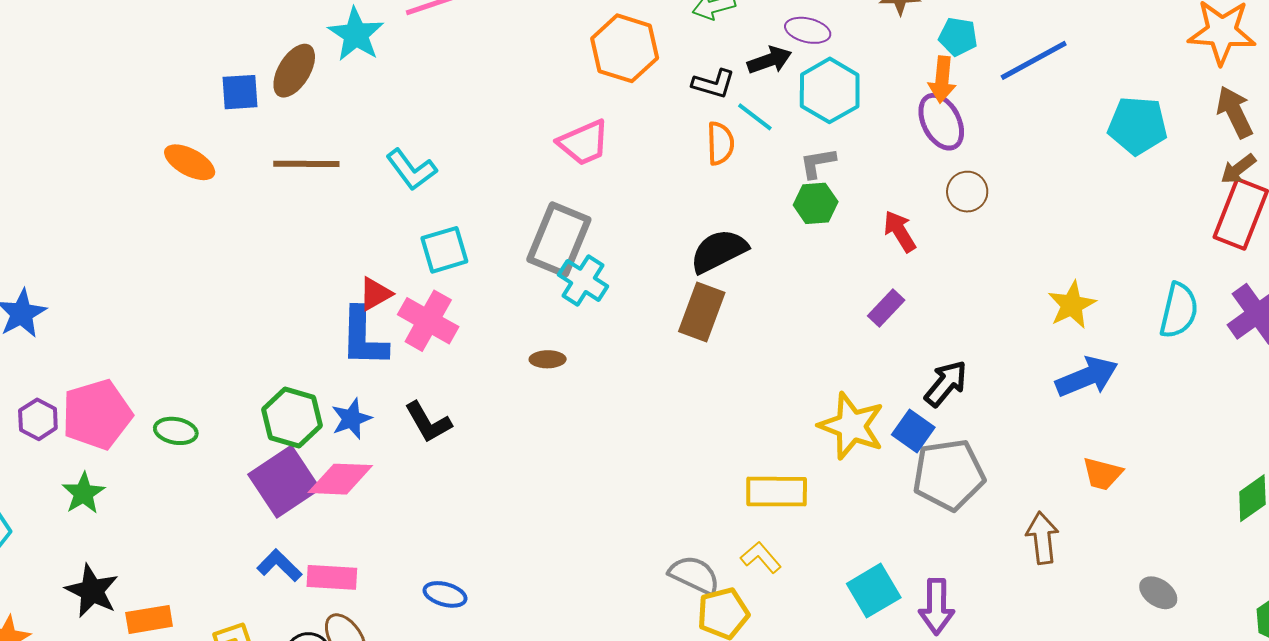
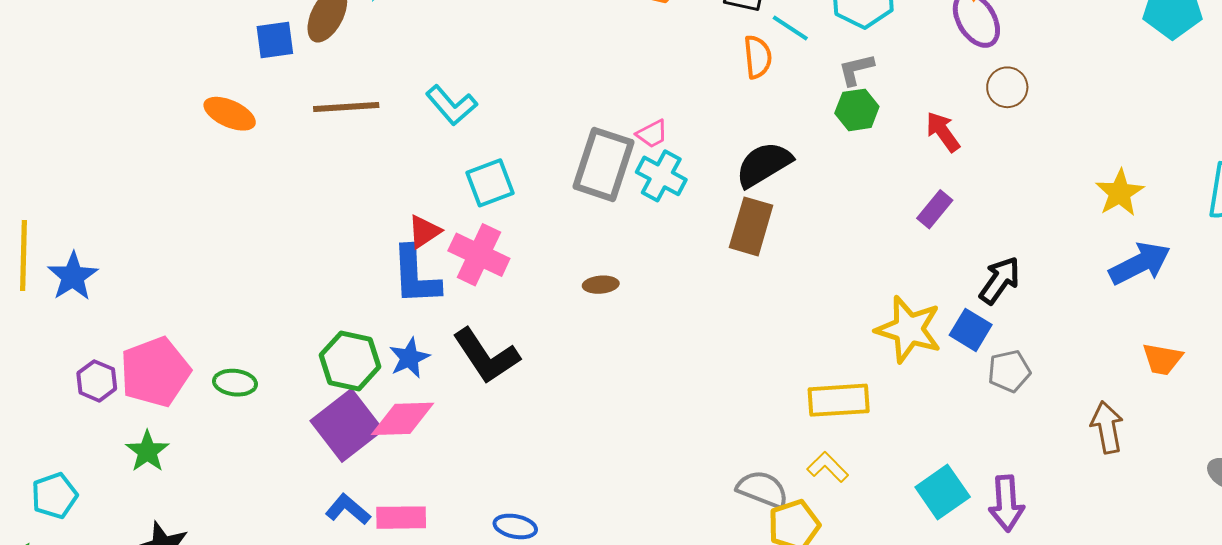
pink trapezoid: (584, 143) -> (652, 134), moved, size x0.6
cyan cross: (583, 280) -> (661, 176), moved
black L-shape: (428, 422) -> (486, 356), size x1.4
gray pentagon: (949, 475) -> (1009, 371), size x0.6

